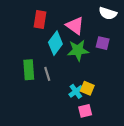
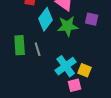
yellow square: (87, 88) -> (85, 70), moved
cyan cross: (76, 91) -> (66, 66), size x1.5

